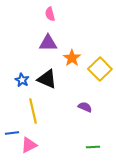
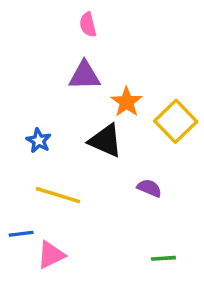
black triangle: (47, 79) -> (105, 141), moved
yellow line: (33, 111) -> (58, 195), turned -60

